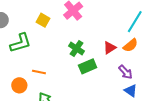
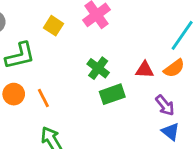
red triangle: (110, 48) -> (145, 70), turned 32
orange line: (39, 72) -> (43, 98), turned 48
orange circle: (19, 85) -> (14, 94), moved

